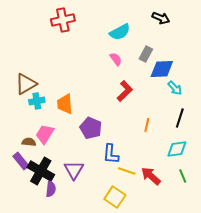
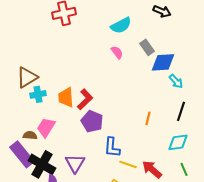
gray rectangle: (146, 54) -> (147, 47), turned -63
red L-shape: (125, 91) -> (85, 99), moved
purple rectangle: (21, 161) -> (22, 154), size x1.5

